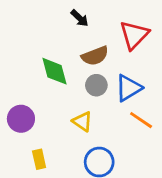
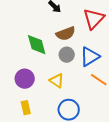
purple circle: (21, 119) -> (25, 79), moved

